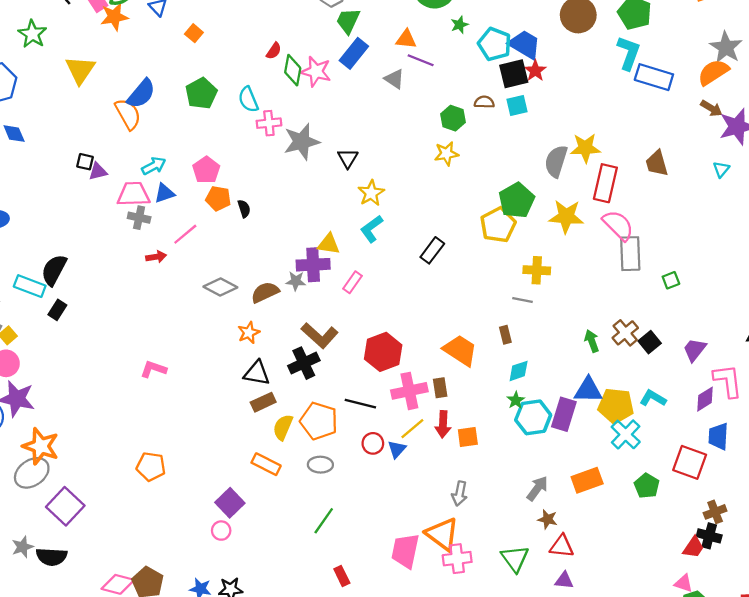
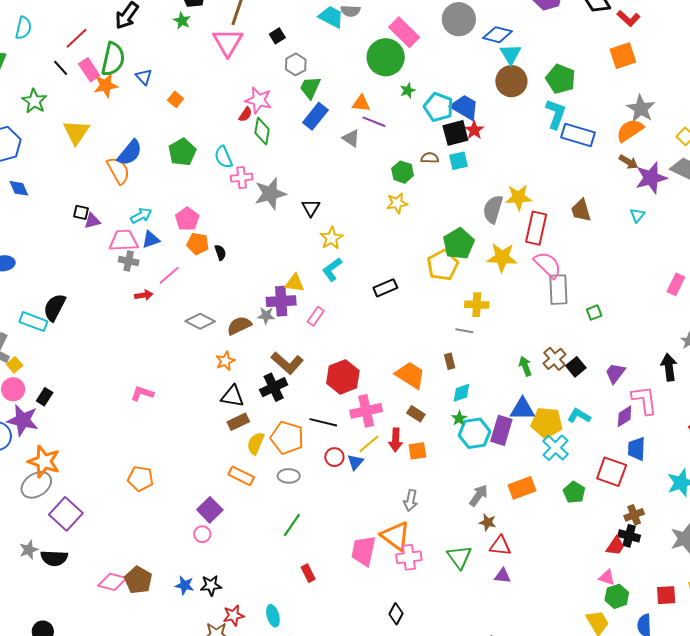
pink star: (316, 71) -> (259, 100), moved
black rectangle: (432, 250) -> (385, 288), turned 30
black rectangle: (57, 310) -> (45, 397), moved
brown rectangle: (440, 388) -> (416, 414), moved, turned -48

